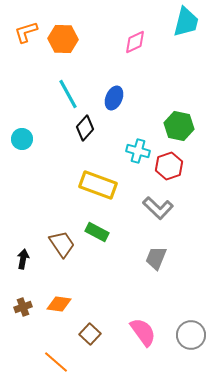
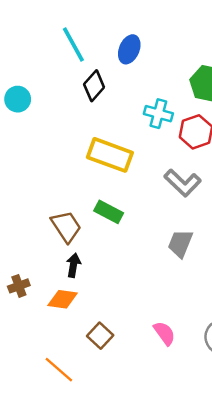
black arrow: (23, 259) -> (73, 265), moved
brown cross: (23, 307) -> (19, 286), moved
pink semicircle: (143, 332) -> (164, 333), size x0.7

